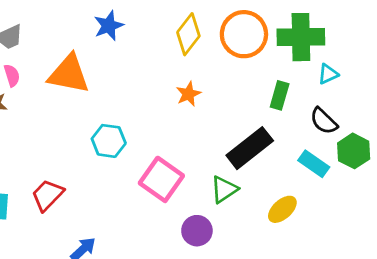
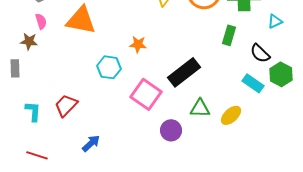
cyan triangle: (328, 74) -> (275, 21), moved
orange star: (188, 94) -> (138, 44), moved, turned 30
black rectangle: (250, 148) -> (184, 72), moved
green triangle: (224, 189) -> (200, 108), moved, turned 35

